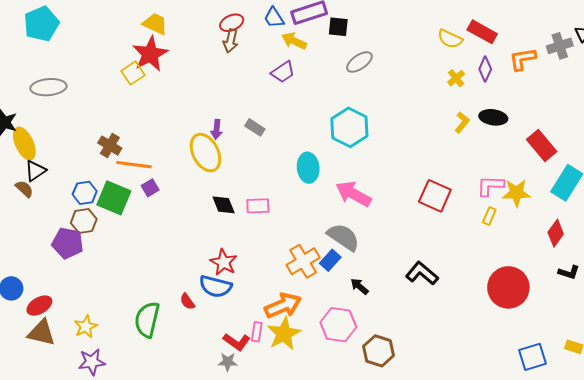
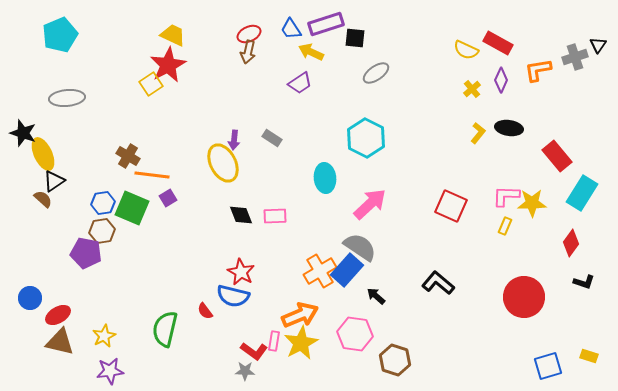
pink arrow: (353, 194) -> (370, 204), turned 108
blue rectangle: (330, 260) -> (347, 270), size x1.5

